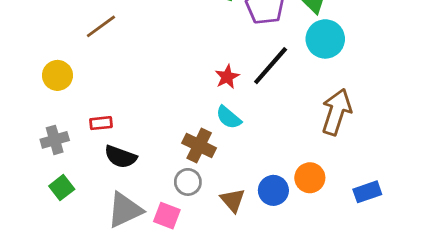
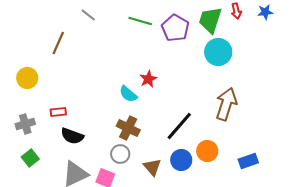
brown line: (101, 26) -> (58, 43), turned -30
black line: (271, 66) -> (179, 126), moved
cyan semicircle: (229, 117) -> (128, 94), moved

